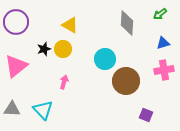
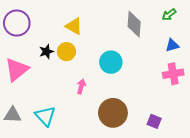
brown circle: (126, 81) -> (113, 113), moved
pink arrow: (64, 82) -> (81, 86), moved

